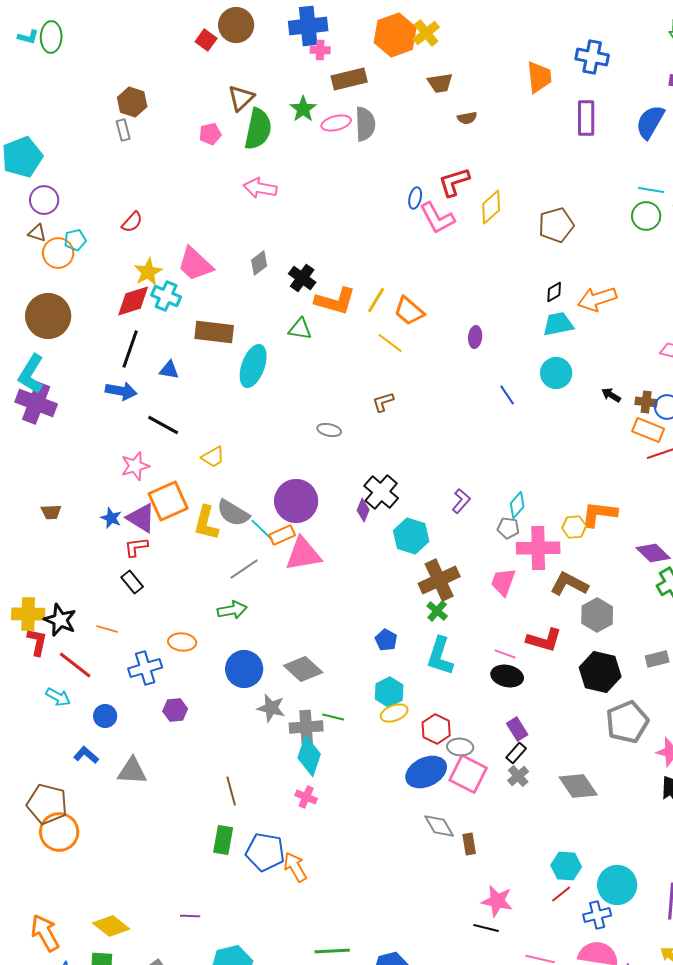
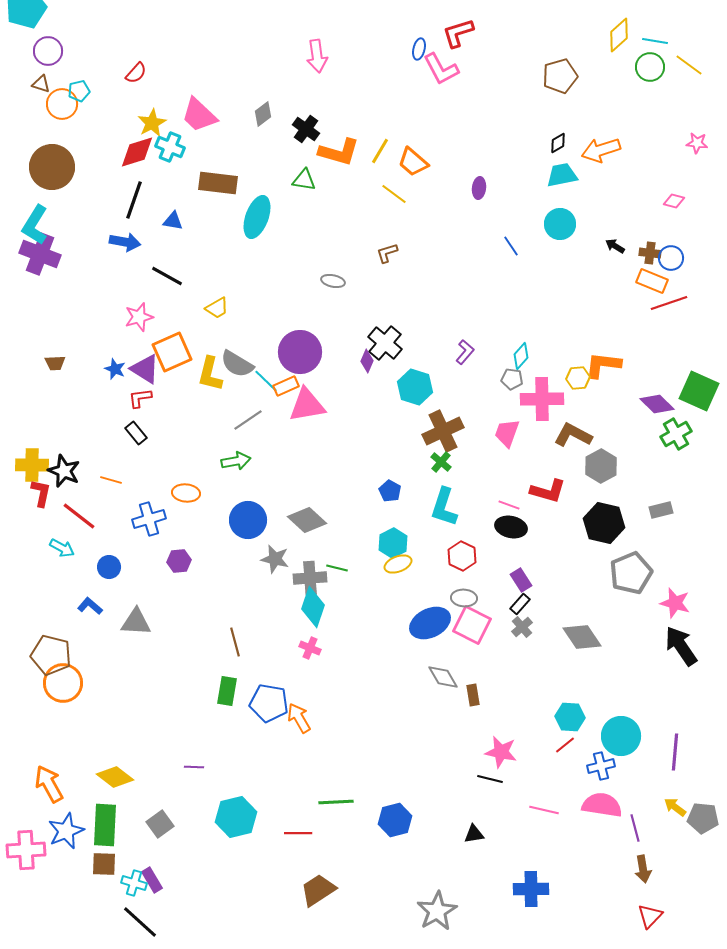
pink arrow: (260, 188) -> (317, 56), moved, turned -108
yellow diamond: (491, 207) -> (619, 35), moved
red hexagon: (436, 729) -> (462, 556), moved

